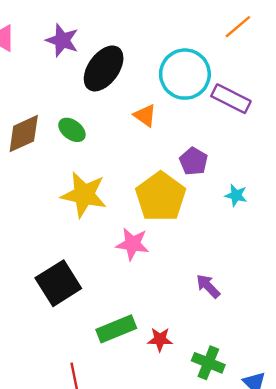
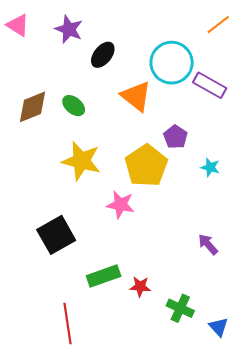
black ellipse: (104, 68) -> (103, 55), size x0.7
orange triangle: (145, 115) -> (136, 96), size x1.6
purple arrow: (208, 286) -> (208, 244), moved

